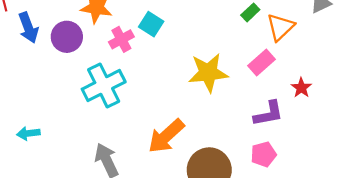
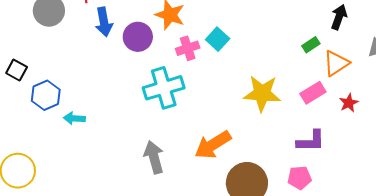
red star: (301, 88) -> (349, 103), moved
cyan arrow: (28, 133) -> (74, 118), moved

